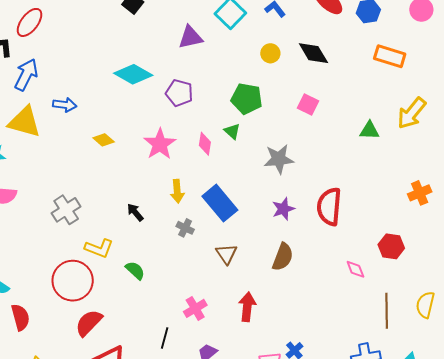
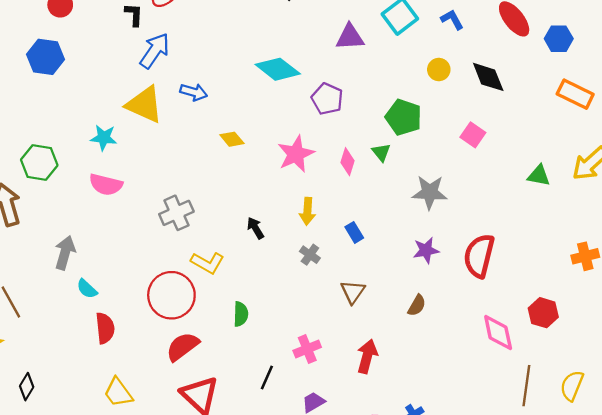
blue rectangle: (220, 203) -> (354, 232), size x0.5
brown semicircle: (283, 257) -> (417, 305), size x0.7
pink diamond: (355, 269) -> (498, 332), size x1.6
green semicircle: (135, 270) -> (241, 314), moved, turned 40

